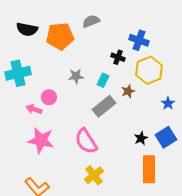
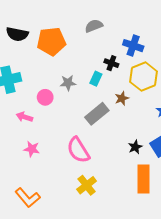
gray semicircle: (91, 21) -> (94, 26), moved
cyan rectangle: (103, 80) -> (96, 79), moved
pink circle: (49, 97) -> (45, 97), moved
pink star: (41, 140) -> (32, 149), size x0.6

